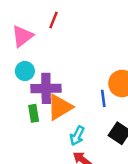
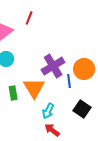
purple cross: (46, 88) -> (53, 66), moved, turned -30
orange triangle: (60, 107) -> (34, 88), turned -30

